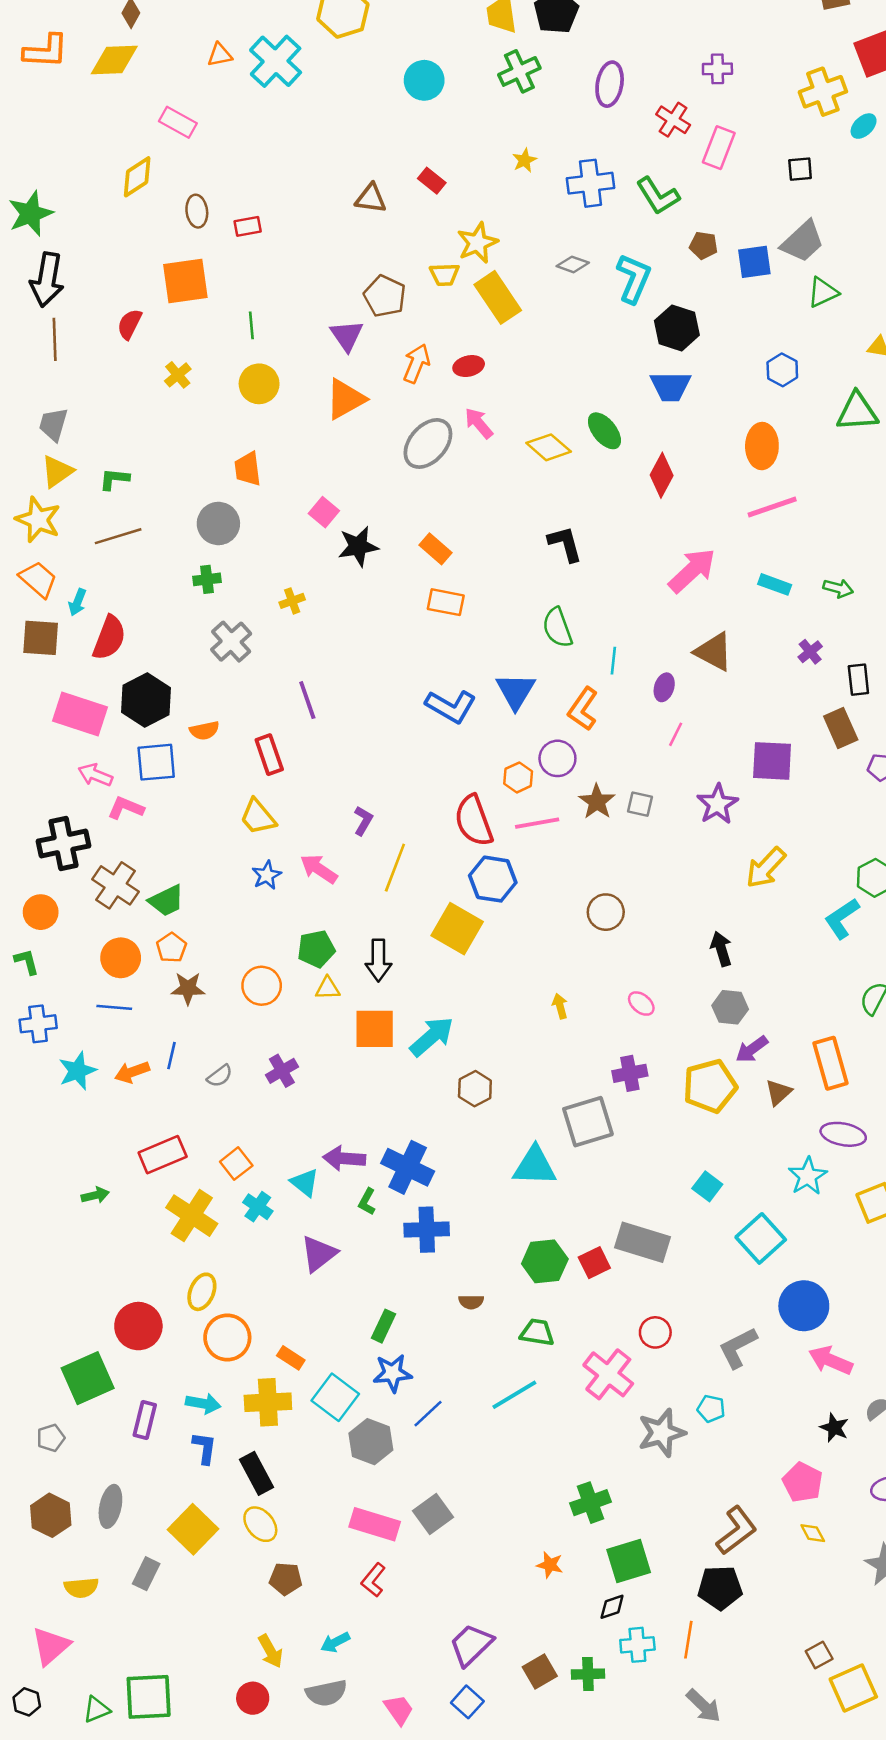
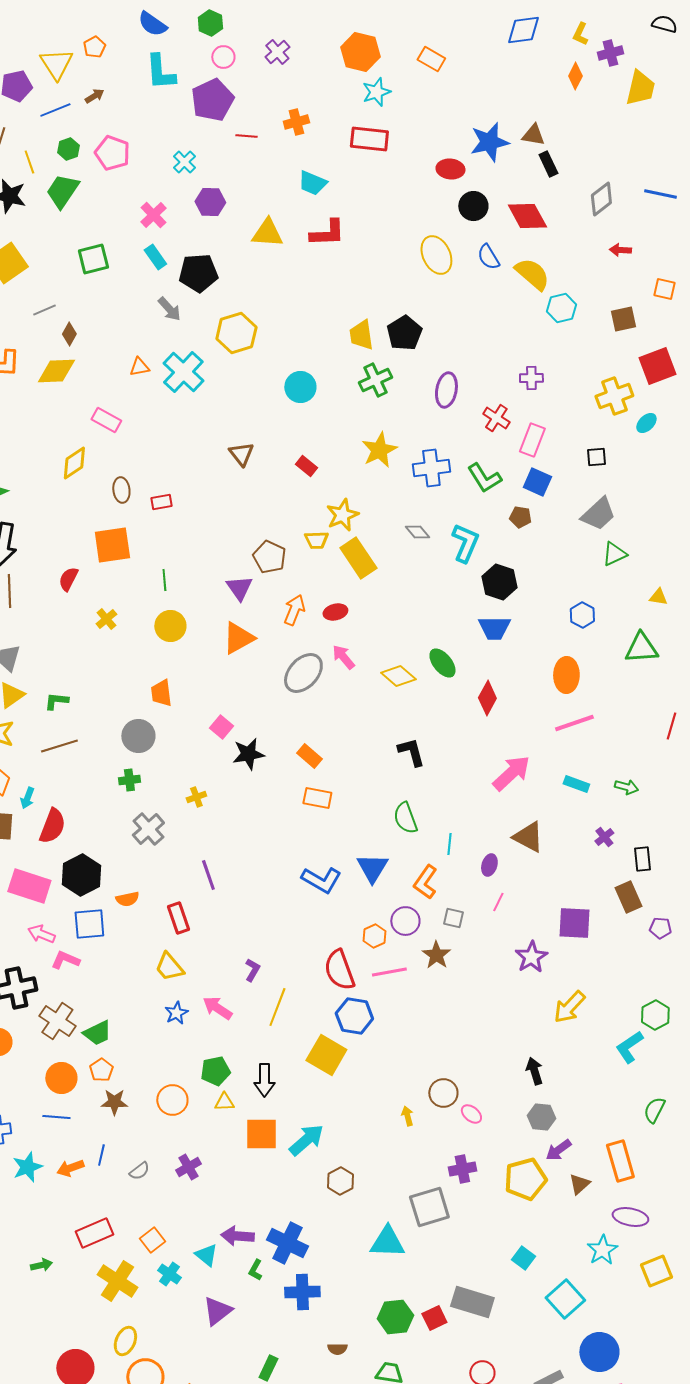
yellow star: (524, 160) -> (379, 450), size x1.8
brown triangle: (371, 198) -> (241, 454), moved, turned 44
blue square: (754, 262) -> (537, 482), moved, turned 32
gray diamond: (573, 264) -> (417, 532), turned 30
gray square: (640, 804) -> (453, 918), moved
brown circle: (606, 912) -> (443, 1093), moved

